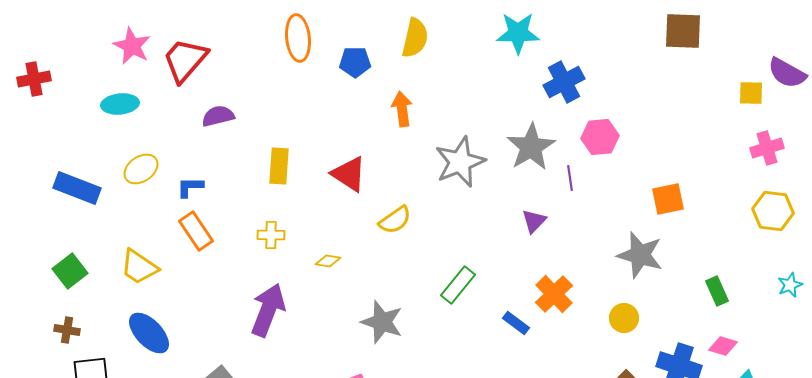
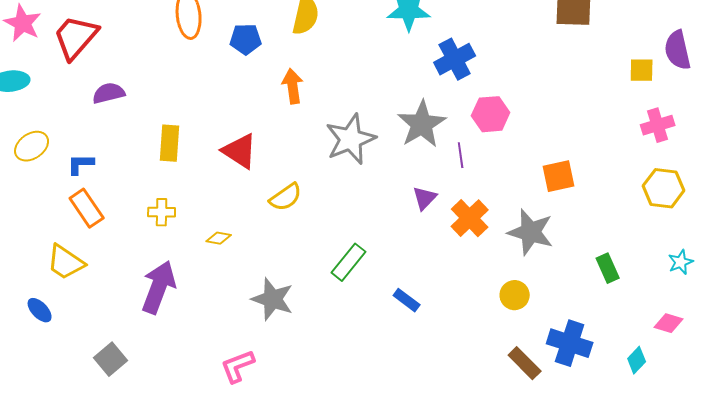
purple semicircle: (787, 73) -> (678, 50), turned 48
yellow trapezoid: (139, 267) -> (66, 262), moved
orange cross: (554, 294) -> (470, 218), moved
blue ellipse: (149, 333) -> (40, 310), size x0.6
pink diamond: (723, 346) -> (669, 323), moved

